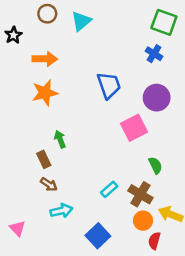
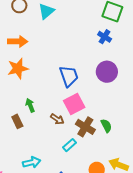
blue trapezoid: (109, 85) -> (69, 76), moved
pink square: (134, 128) -> (74, 104), moved
brown arrow: (49, 184) -> (57, 119), moved
brown cross: (140, 194) -> (85, 127), moved

